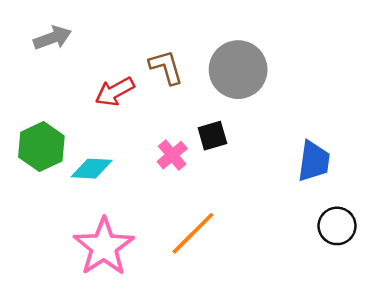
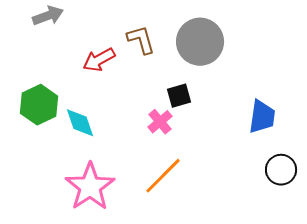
pink cross: (172, 155) -> (160, 122), moved
cyan diamond: (92, 169) -> (80, 123), turned 68

